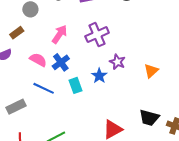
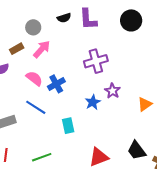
pink arrow: (60, 34) -> (42, 49), moved
cyan rectangle: (75, 85) -> (68, 126), moved
black trapezoid: (149, 118) -> (137, 150), turned 30

